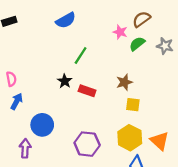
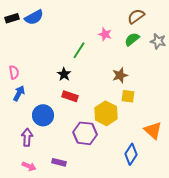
blue semicircle: (66, 20) -> (34, 17), moved
pink star: (120, 32) -> (105, 34), moved
red rectangle: (87, 91) -> (70, 96), moved
yellow hexagon: (130, 138) -> (106, 113), moved

